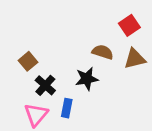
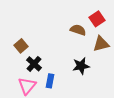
brown semicircle: (103, 52) -> (78, 30), moved
black star: (87, 79) -> (81, 66), moved

